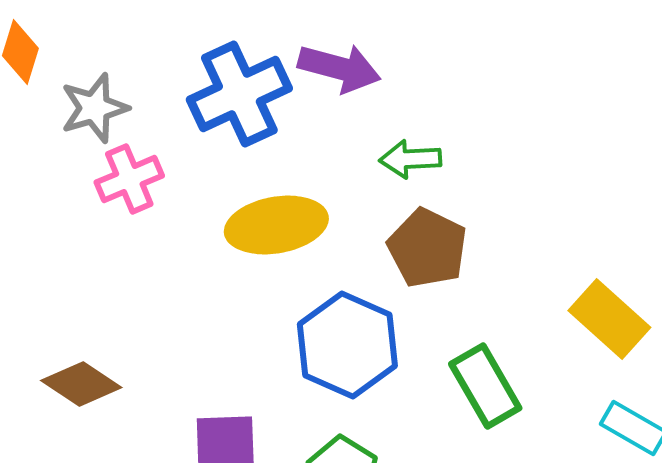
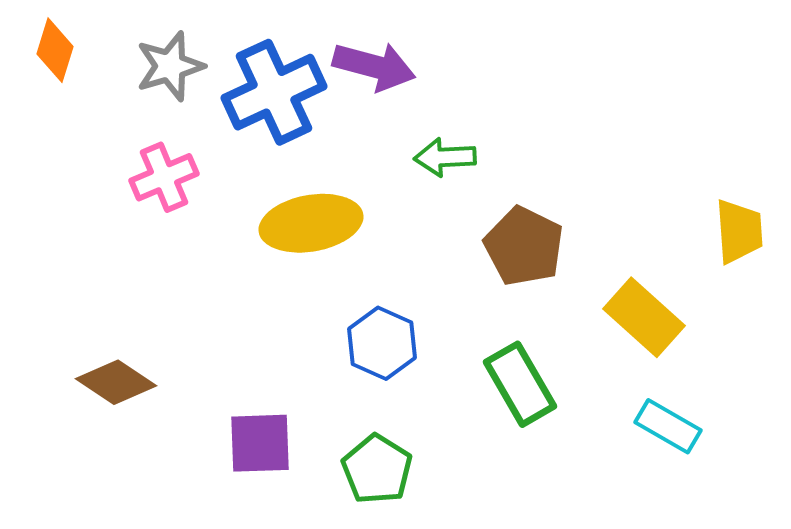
gray star: (94, 108) -> (170, 66), moved
brown pentagon: (427, 248) -> (524, 246), moved
blue hexagon: (347, 345) -> (382, 343), size x0.7

